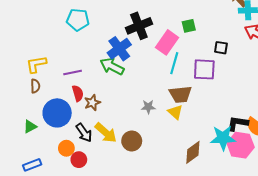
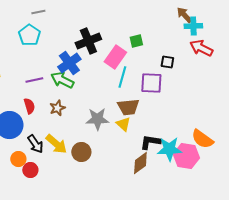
cyan pentagon: (78, 20) -> (29, 35), turned 30
purple line: (73, 73) -> (34, 80), moved
brown star: (92, 103) -> (57, 108), moved
gray star: (148, 107) -> (97, 119), size x1.6
black L-shape: (237, 123) -> (150, 142), moved

